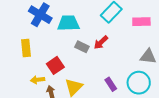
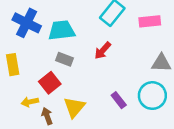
gray rectangle: (82, 47) -> (65, 59), moved

